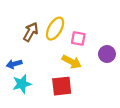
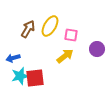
yellow arrow: (72, 62) -> (65, 56), turned -66
red square: (62, 86) -> (35, 78), moved

